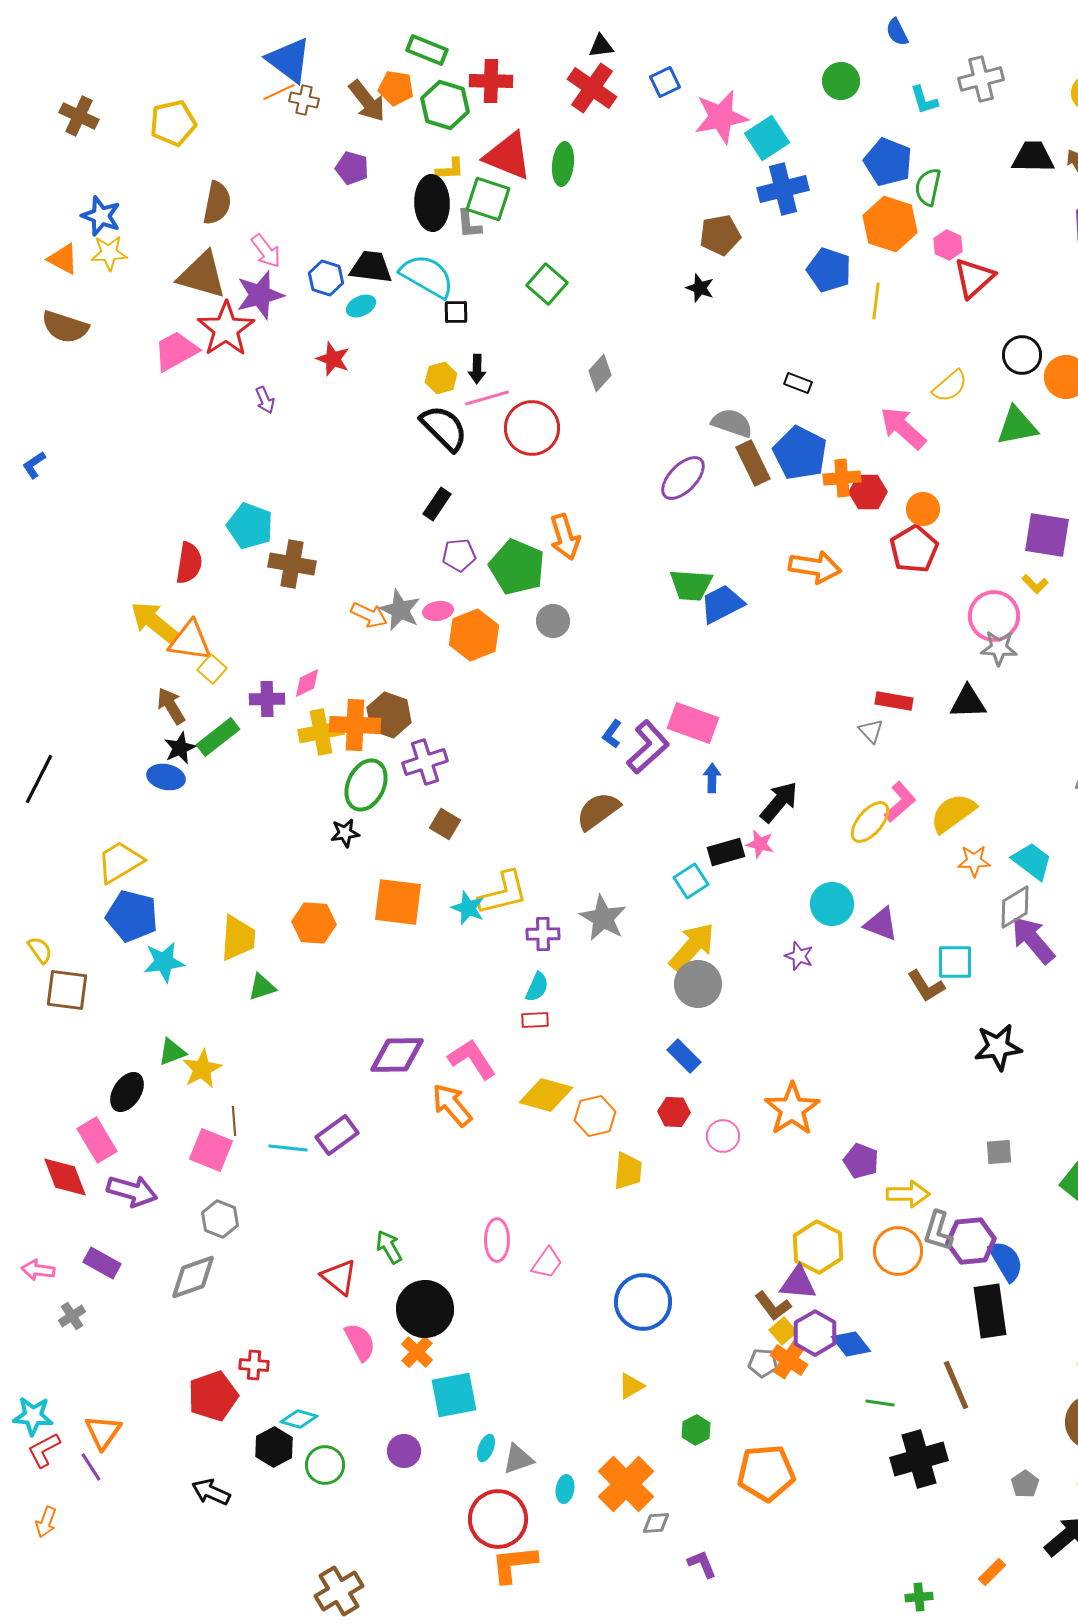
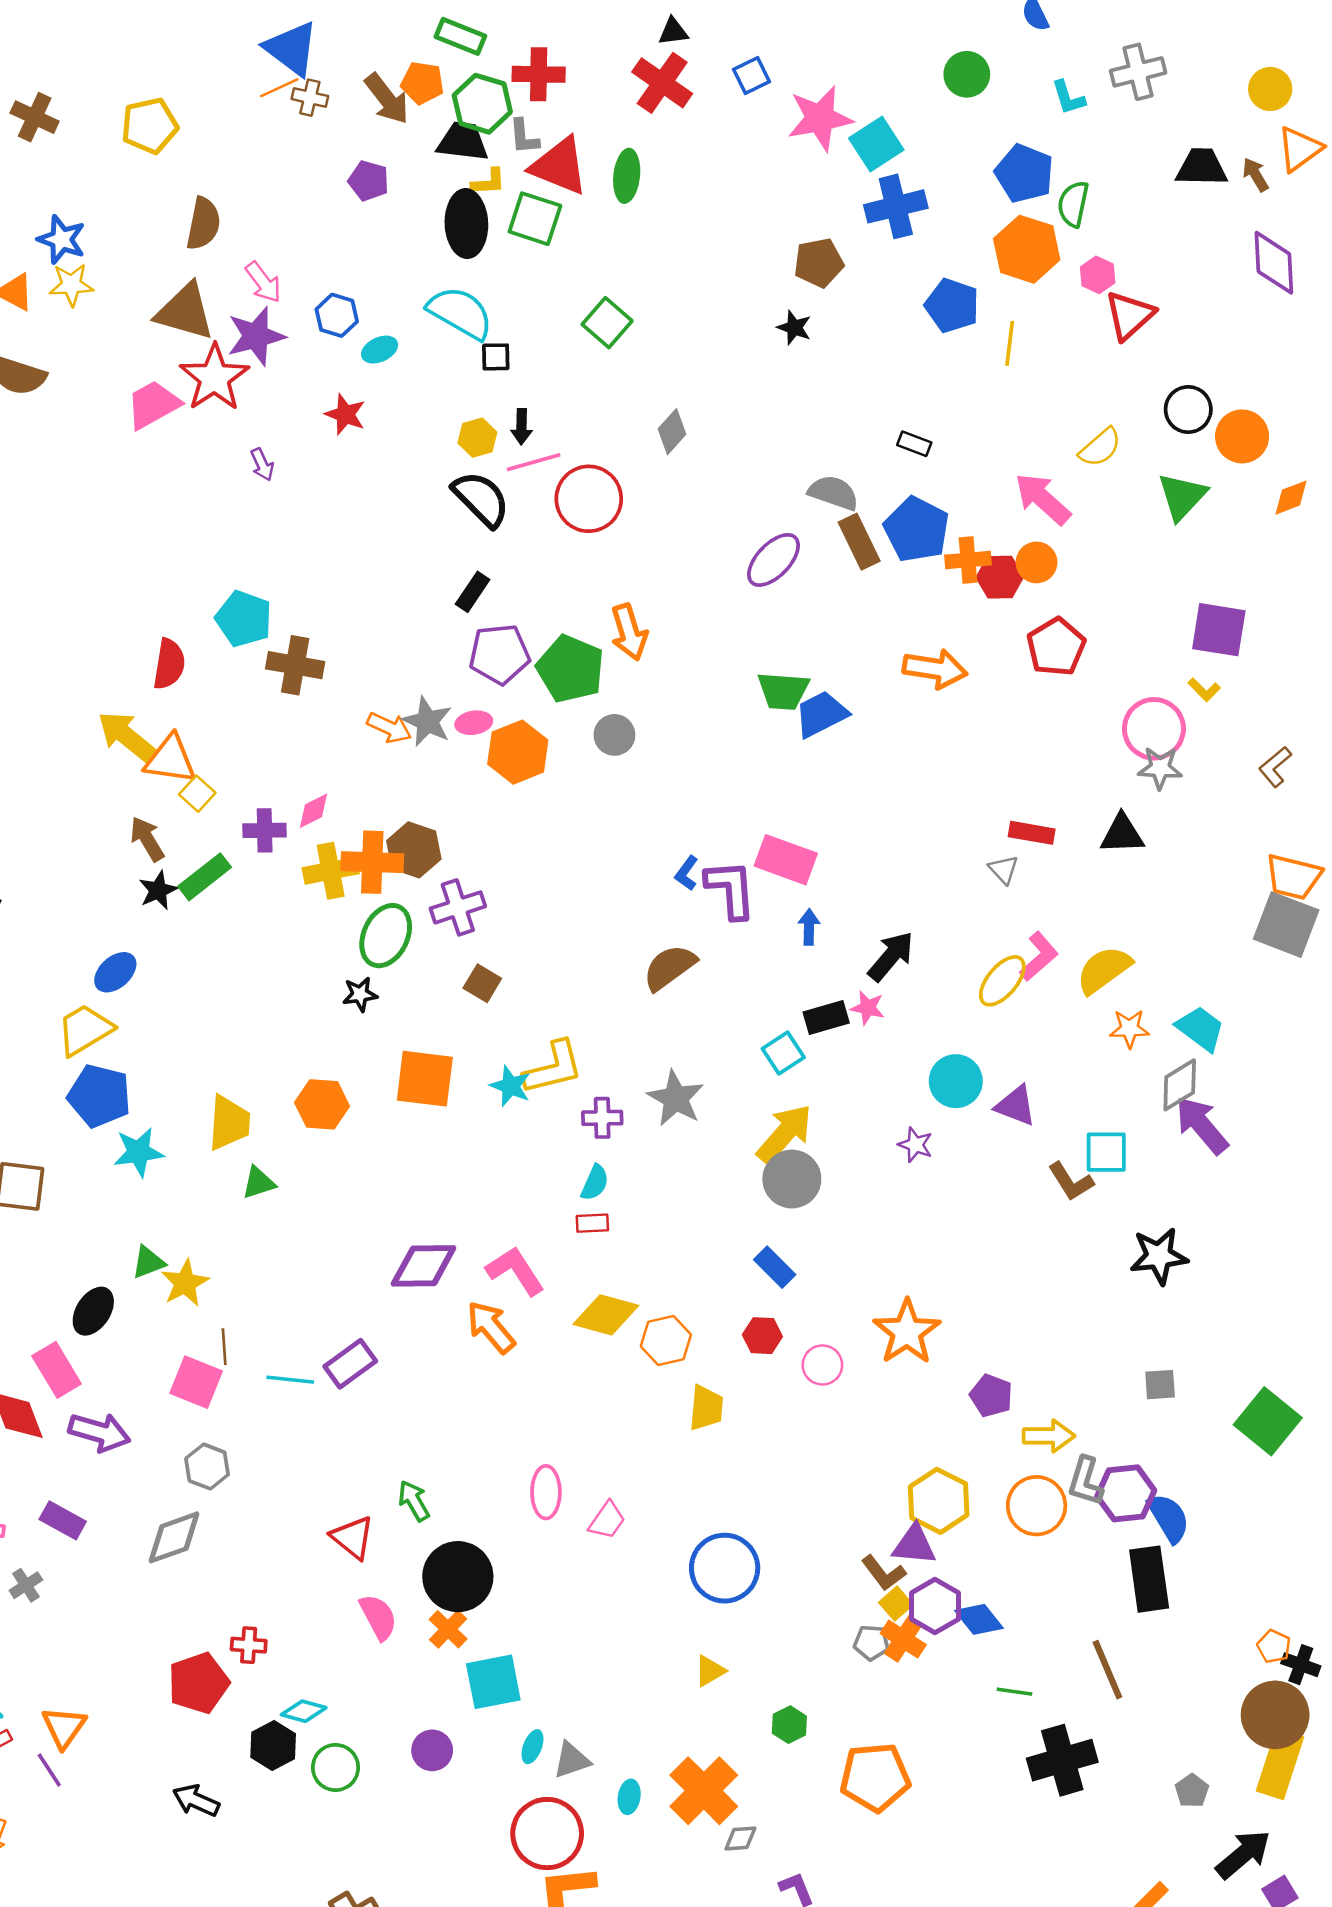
gray L-shape: (469, 224) -> (524, 137), moved
black trapezoid: (371, 267) -> (463, 142), moved
green triangle: (1017, 426) -> (1182, 496), turned -36
orange circle: (923, 509) -> (1037, 562), moved
purple pentagon: (459, 555) -> (499, 654), size x1.5
purple L-shape: (648, 747) -> (731, 889), turned -52
blue ellipse: (166, 777) -> (115, 972), moved, turned -54

